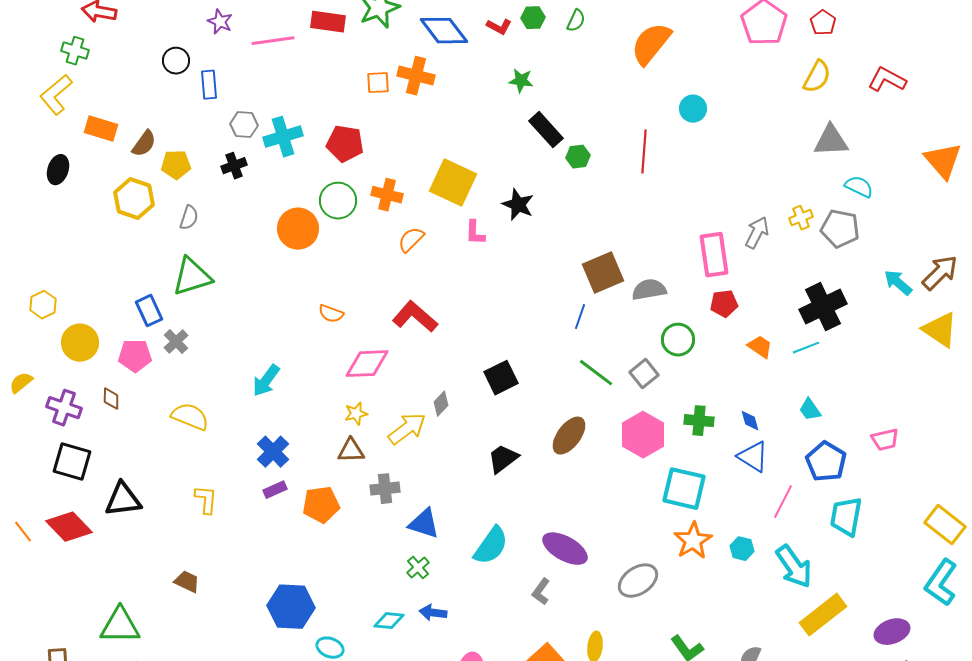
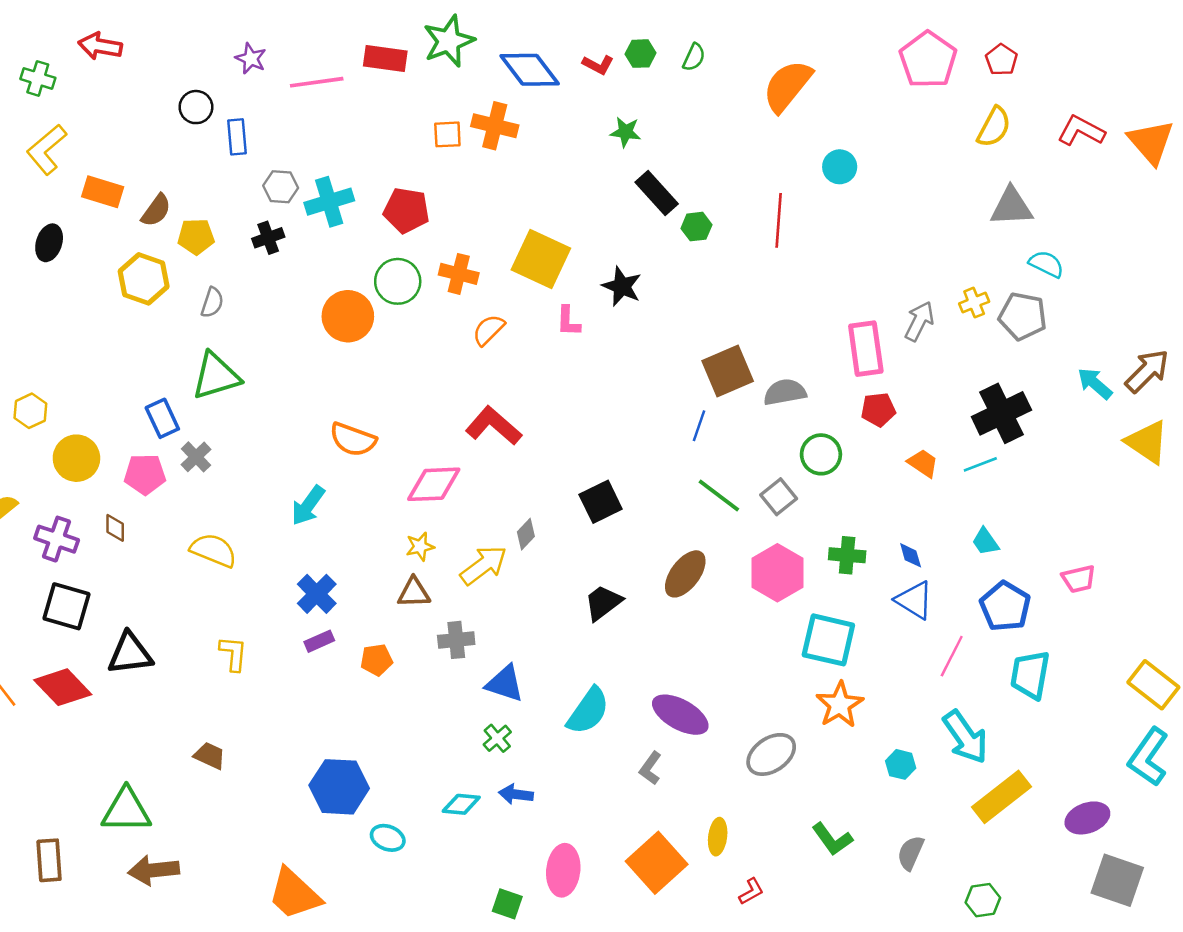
green cross: (75, 51) -> (38, 78), moved
orange triangle: (943, 161) -> (1151, 142), moved
orange semicircle: (331, 314) -> (353, 439), moved, size x1.5
orange pentagon: (321, 505) -> (377, 660), size x0.7
cyan hexagon: (742, 549) -> (901, 764), moved

